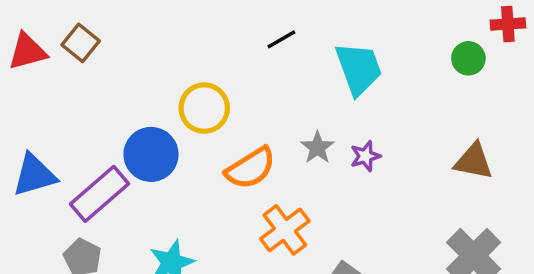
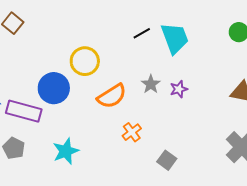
black line: (281, 39) -> (142, 33), moved
purple rectangle: (100, 194) -> (24, 111), turned 56
orange cross: (285, 230) -> (132, 132), size x0.7

